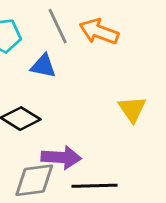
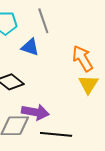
orange arrow: (99, 32) -> (83, 58), moved, turned 32

